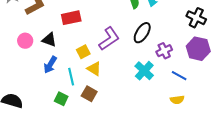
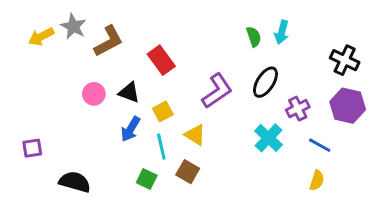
red rectangle: (71, 18) -> (161, 60), turned 66
yellow square: (83, 52) -> (163, 111), moved
yellow semicircle: (177, 100) -> (317, 180), turned -64

